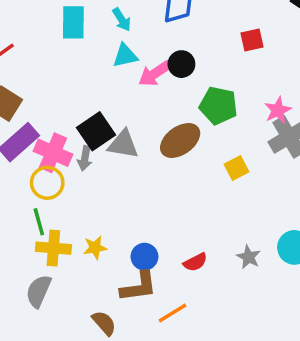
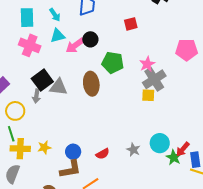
brown ellipse: (180, 140) -> (91, 84), turned -60
pink cross: (53, 153) -> (30, 45), moved
yellow square: (237, 168) -> (148, 95), moved, turned 32

